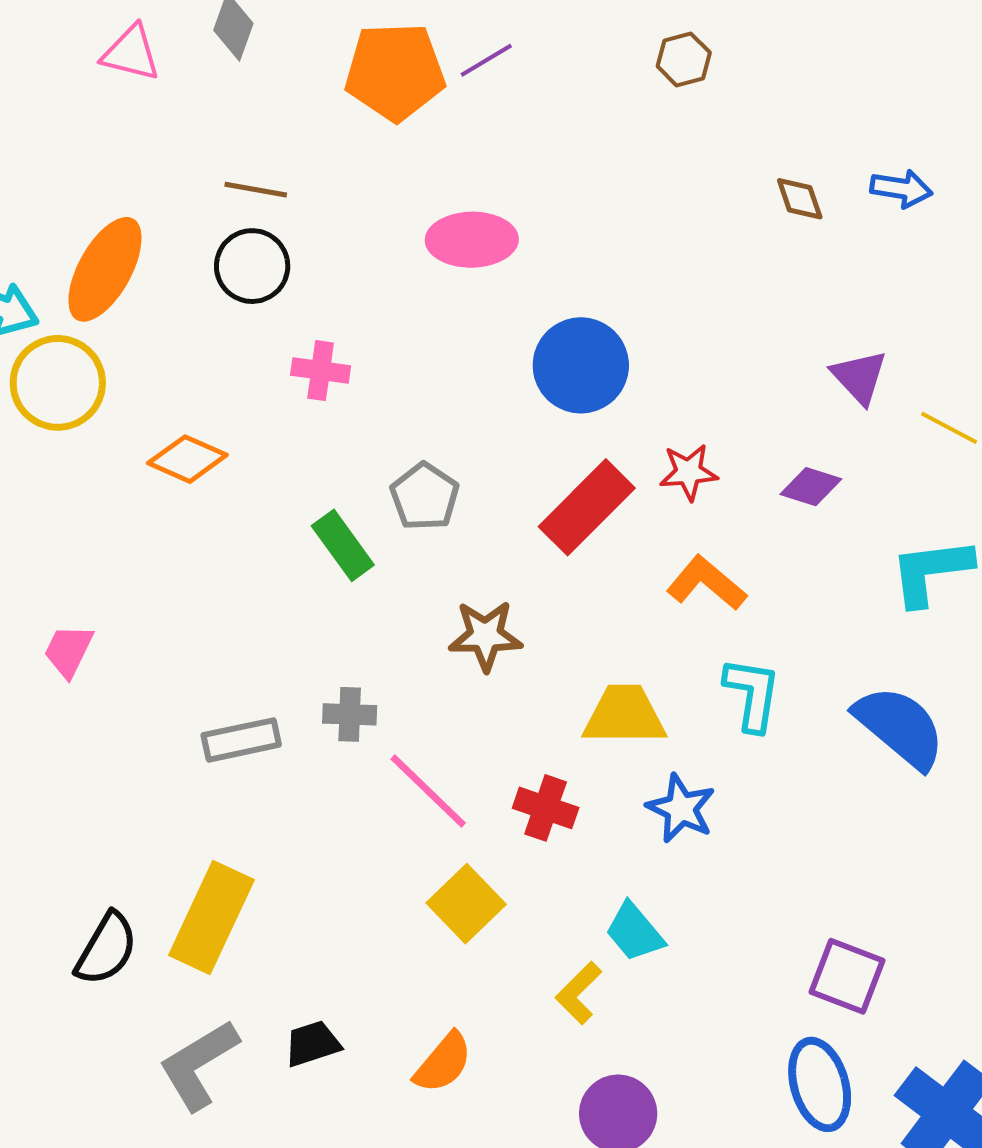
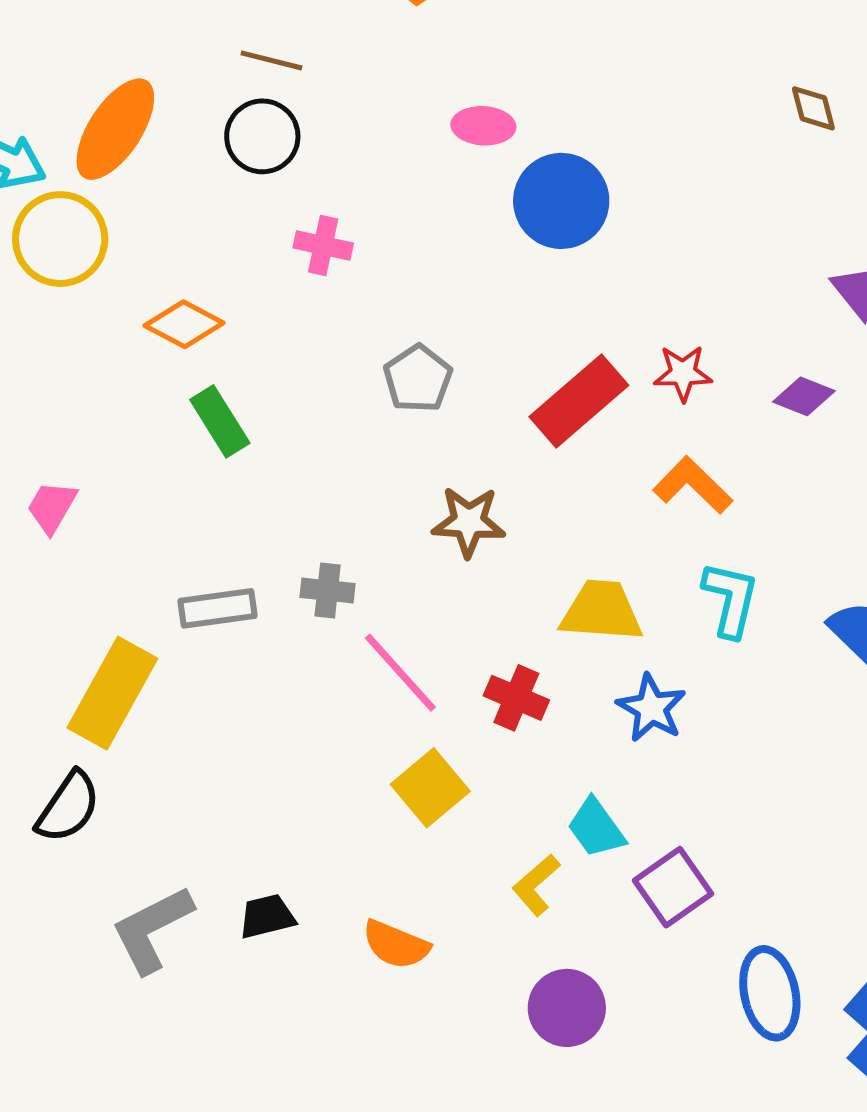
pink ellipse: (472, 240) -> (483, 126), size x0.7
blue circle: (581, 365) -> (561, 201), moved
green rectangle: (343, 545) -> (220, 421), moved
yellow rectangle: (211, 917) -> (112, 693), moved
purple square: (847, 976) -> (673, 887), moved, turned 30
orange semicircle: (443, 1063) -> (396, 945), turned 68

